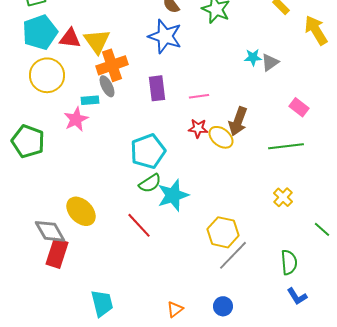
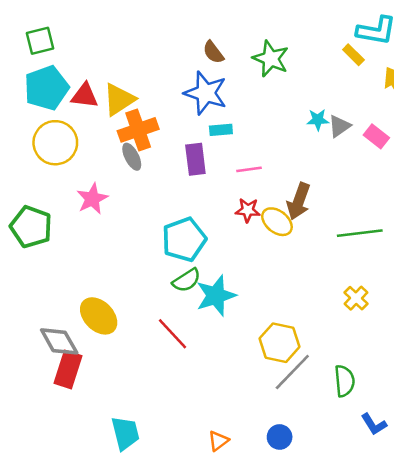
yellow triangle: (97, 41) -> (119, 99), turned 32
cyan rectangle: (90, 100) -> (221, 130), moved
pink rectangle: (299, 107) -> (376, 136), moved
green semicircle: (289, 262) -> (345, 381), moved

